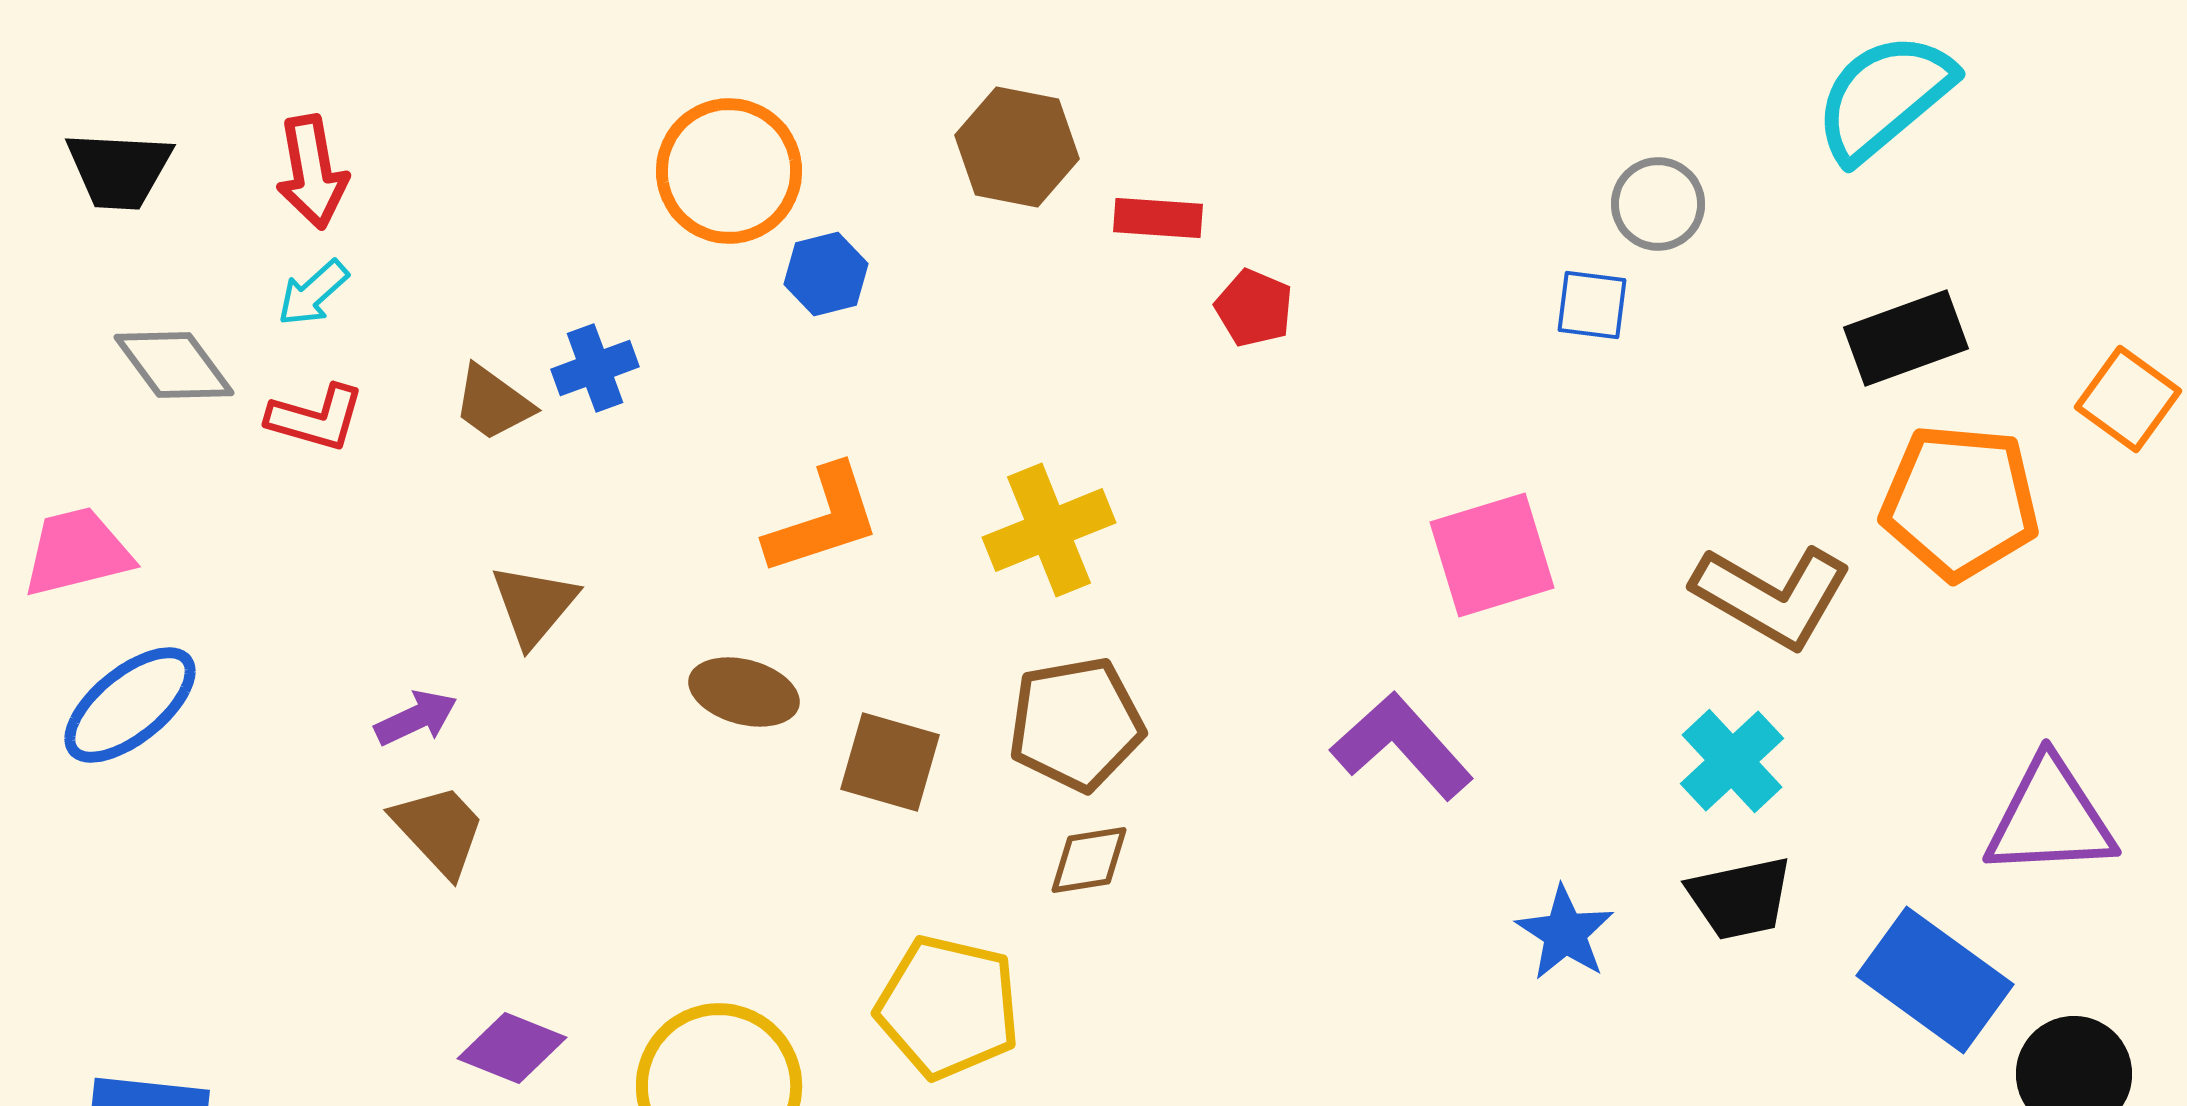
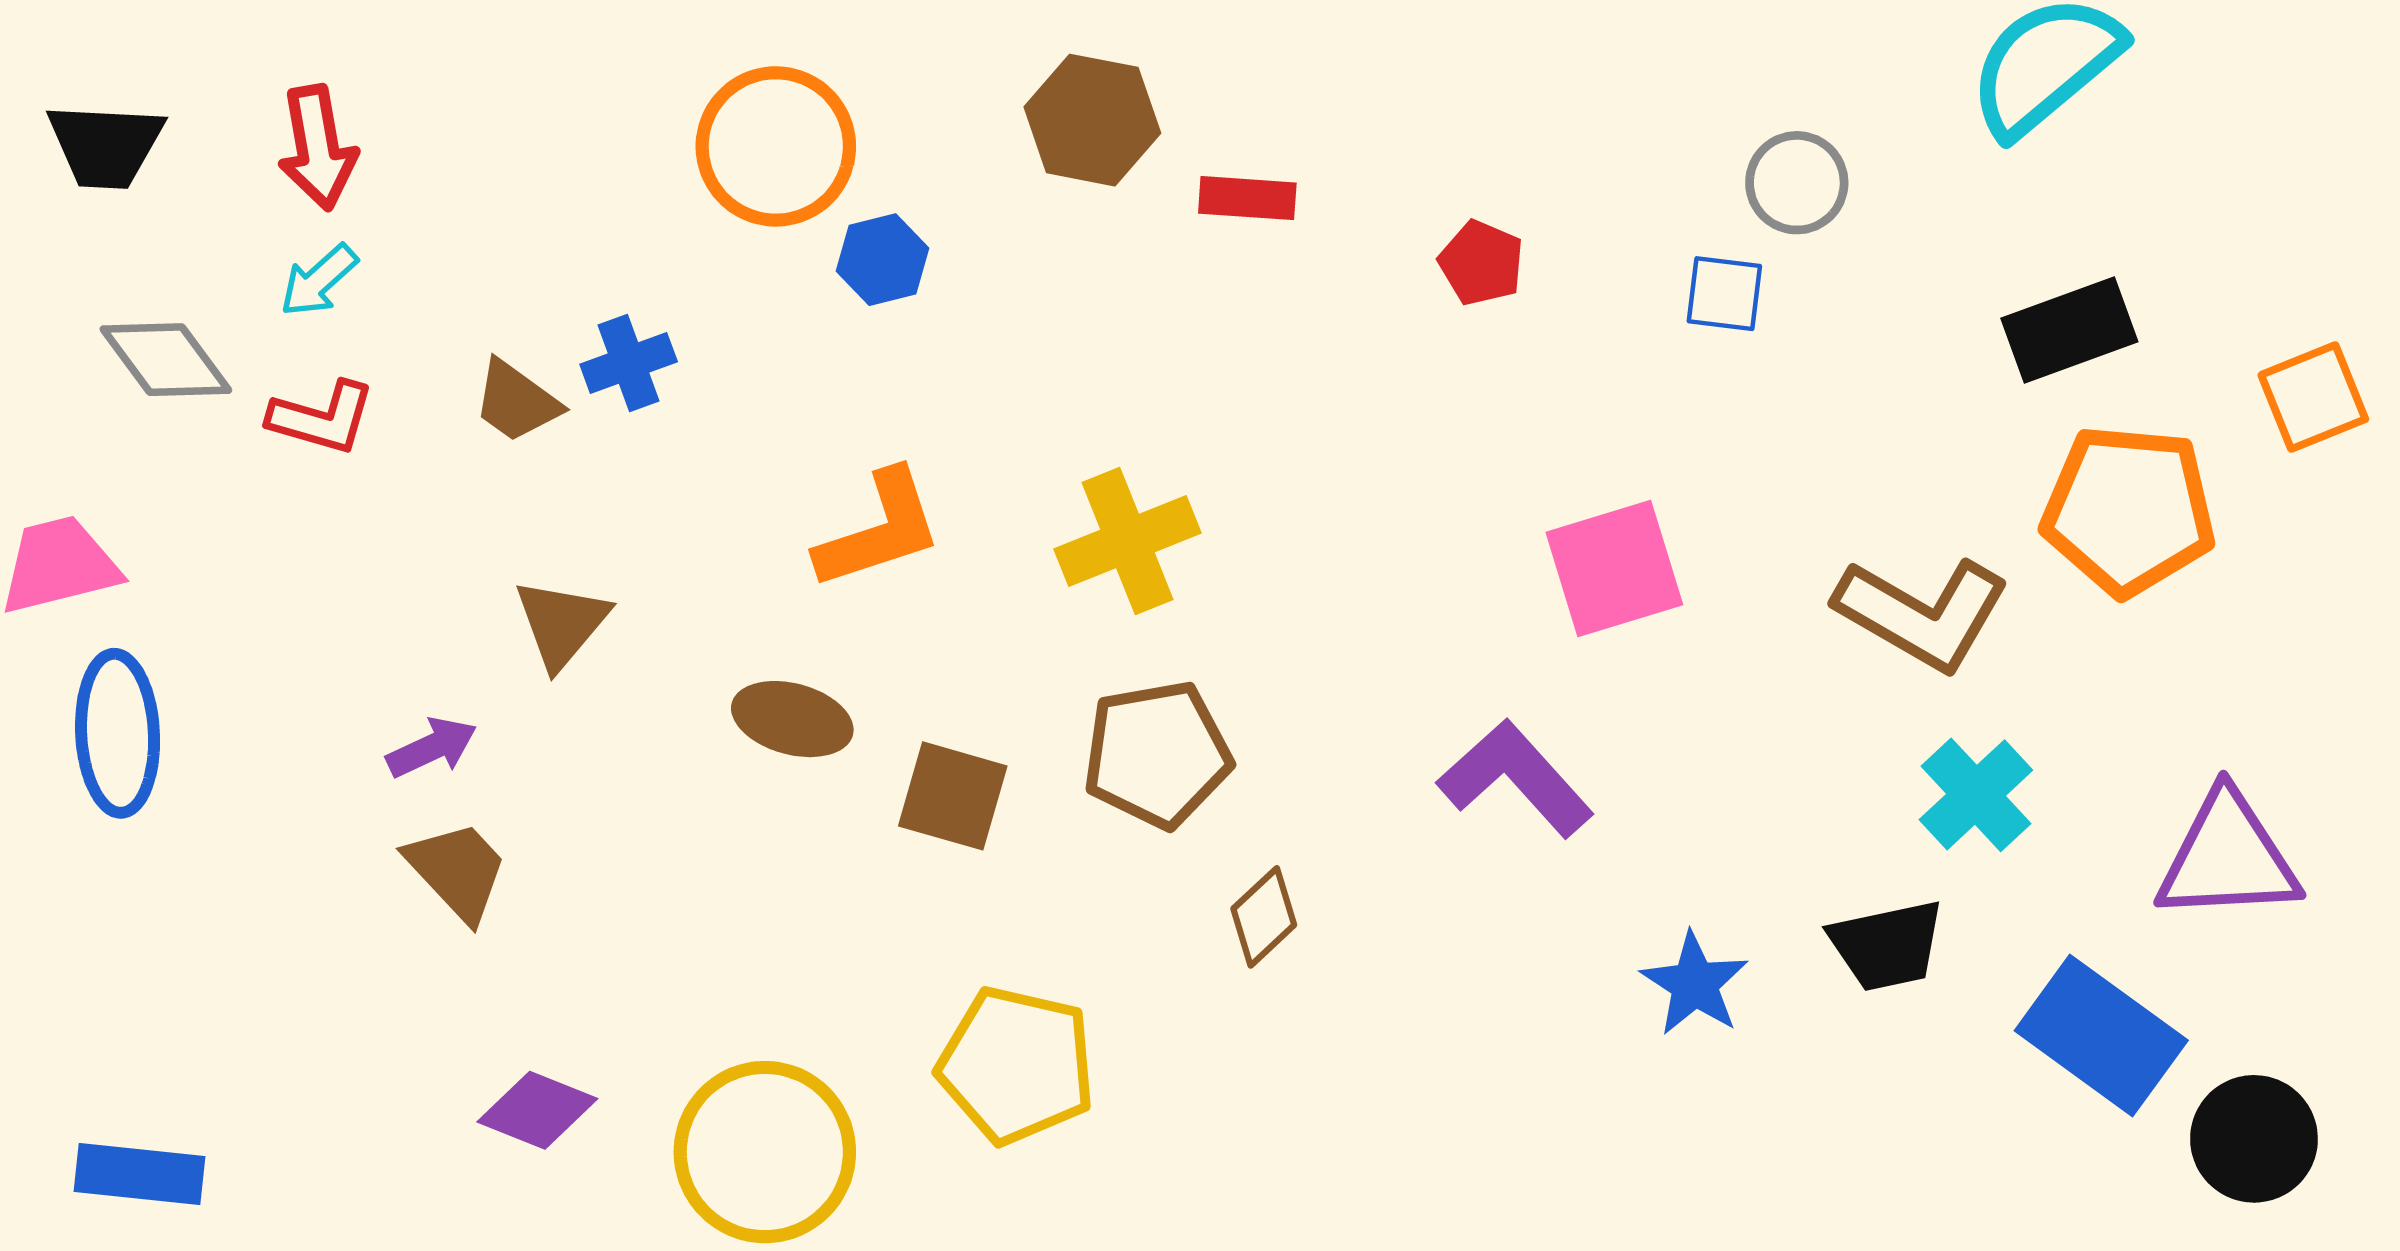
red pentagon: (1254, 308) -> (1481, 263), moved
orange square: (2128, 399) -> (2313, 397), turned 32
blue ellipse: (130, 705) -> (118, 733), turned -54
cyan cross: (1732, 761) -> (1976, 795), moved
brown diamond: (1089, 860) -> (1264, 917), moved, turned -34

